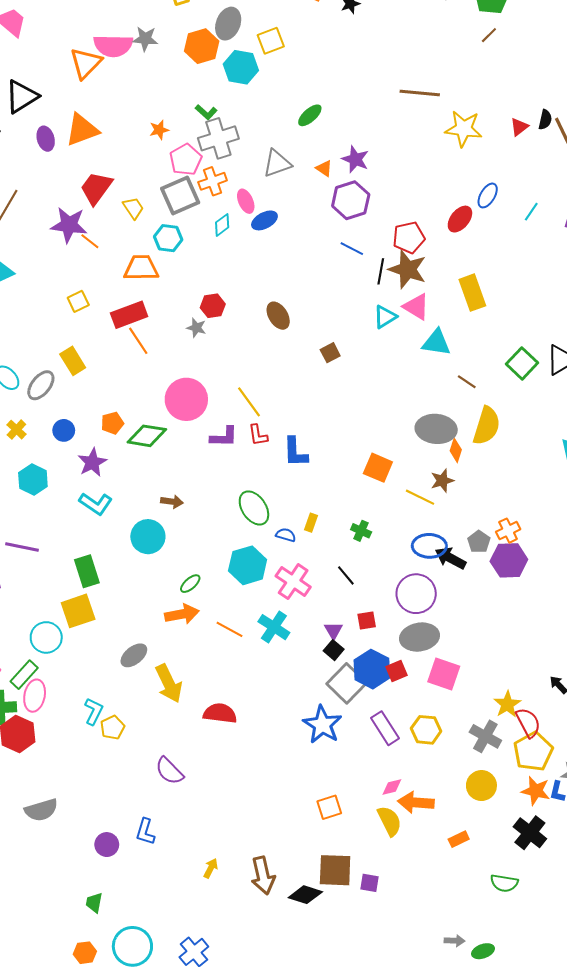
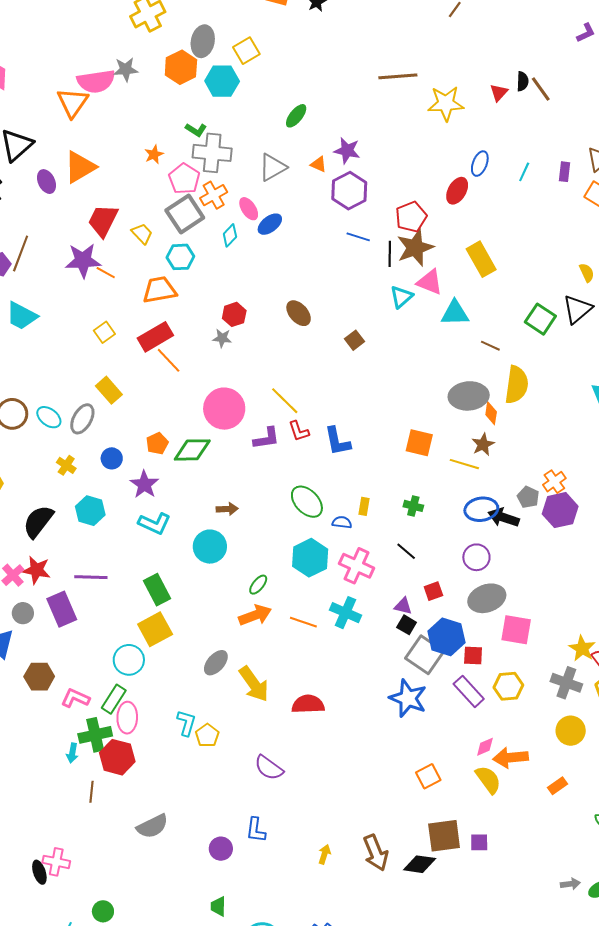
gray cross: (218, 138) -> (212, 153), turned 33
brown star: (408, 269) -> (415, 248), turned -30
purple circle: (416, 594) -> (476, 557), size x0.7
purple triangle: (333, 630) -> (403, 606), turned -36
red square: (397, 671) -> (473, 656), moved, turned 35

